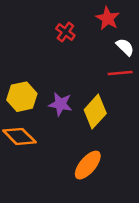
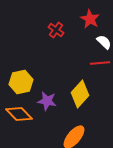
purple star: (60, 104) -> (47, 101), moved

